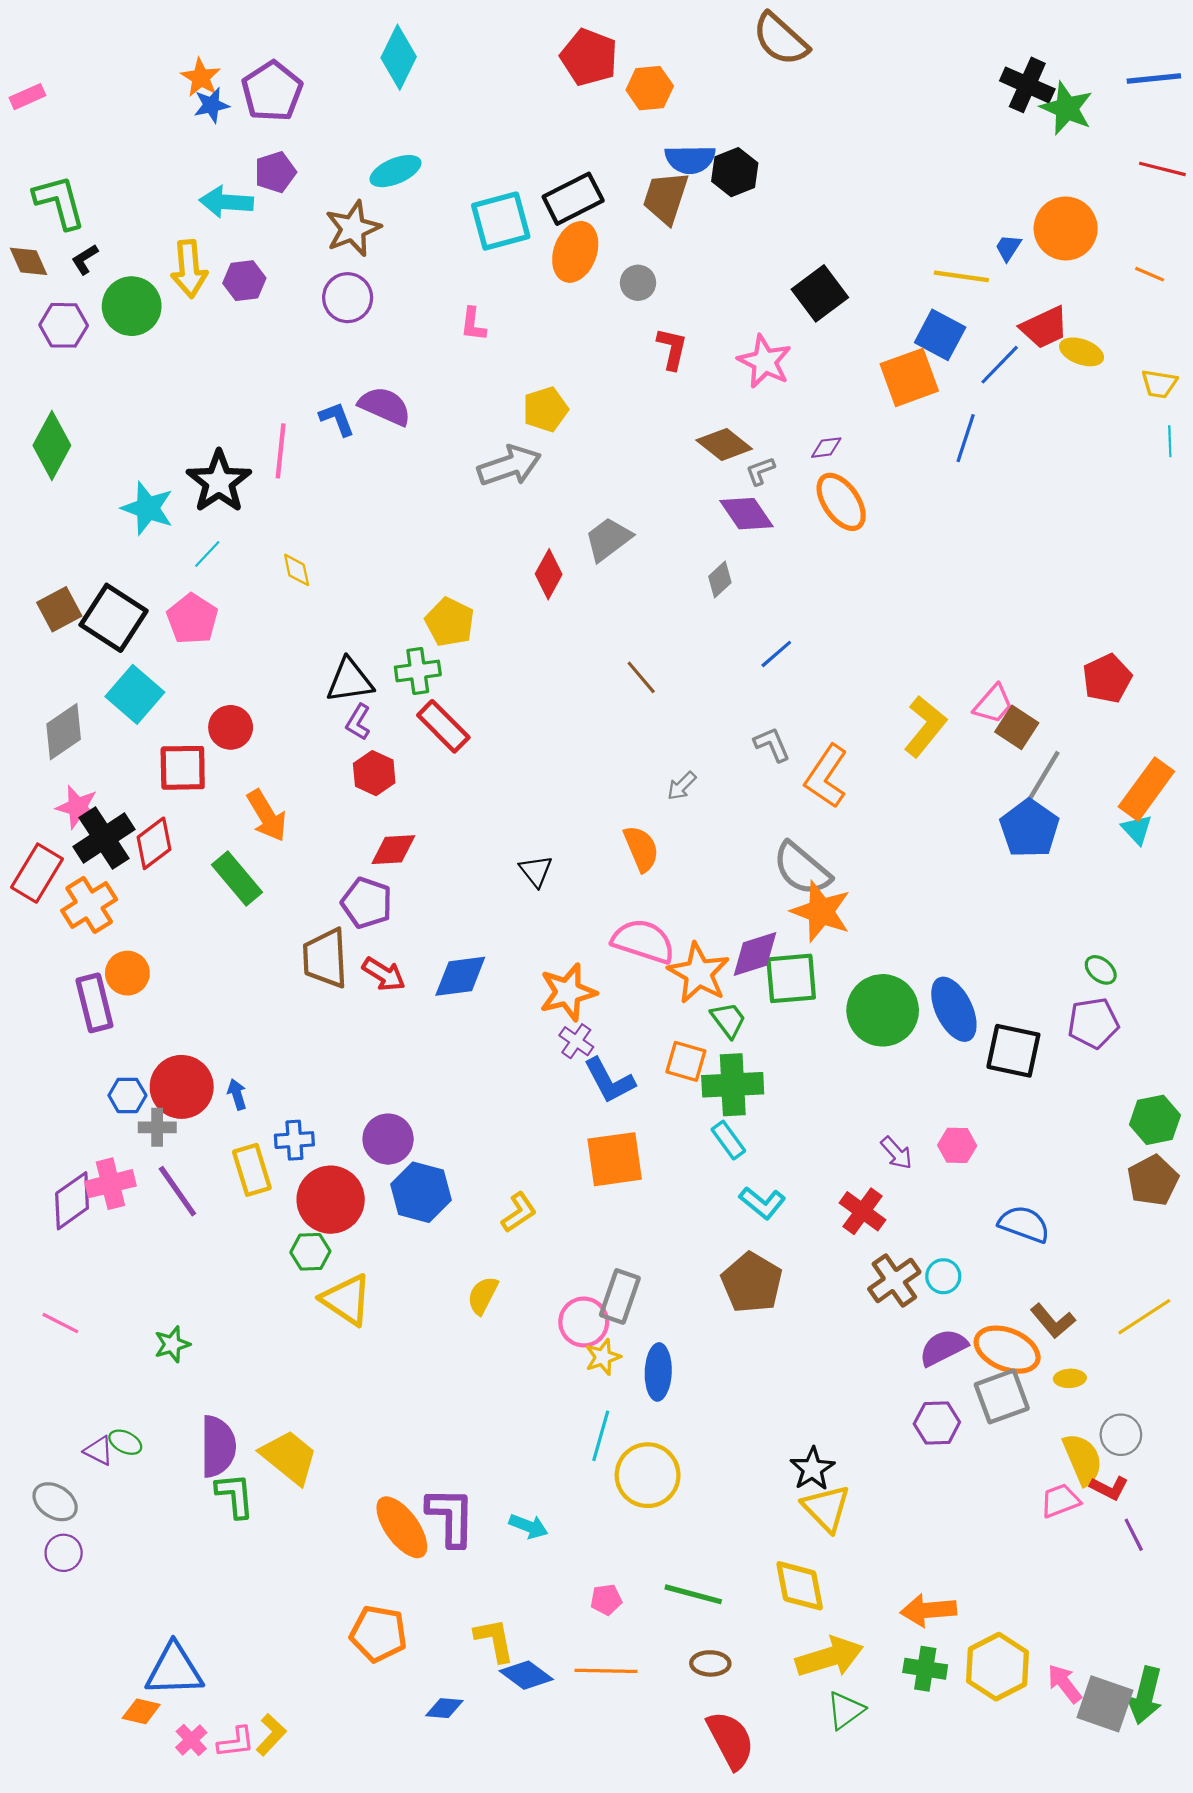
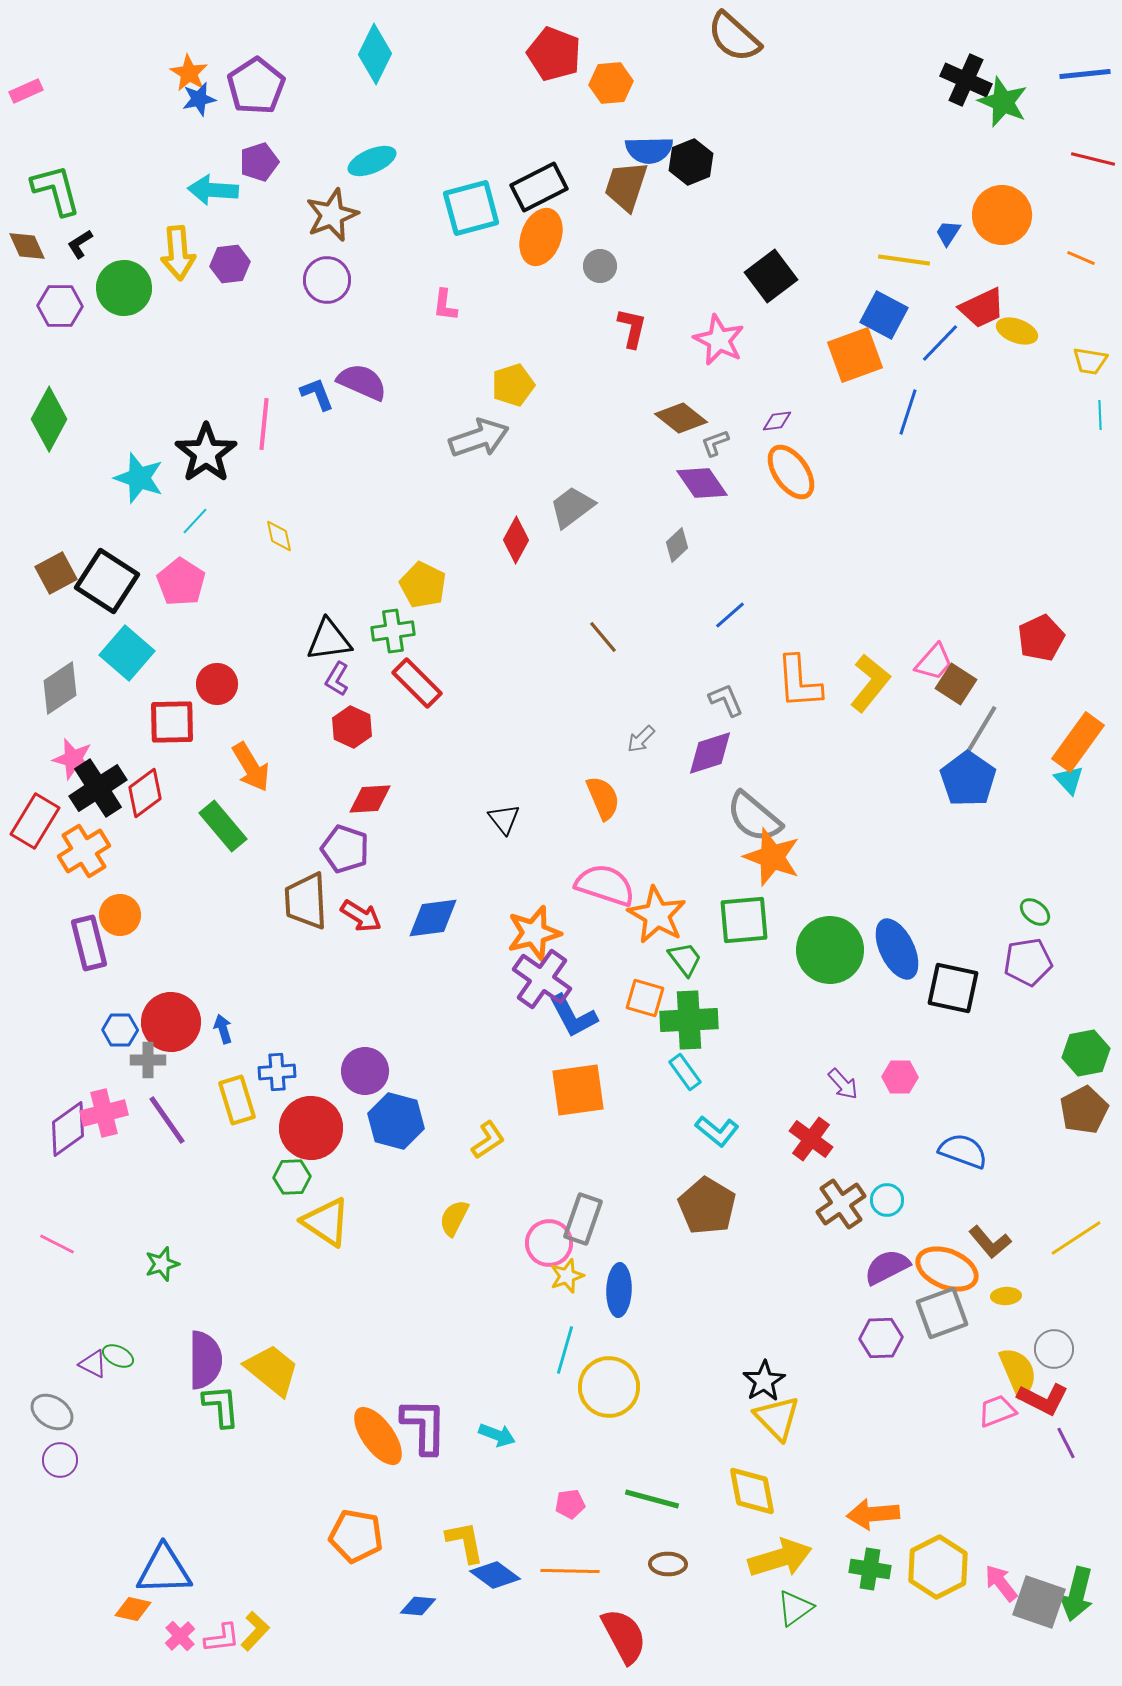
orange L-shape: (826, 776) -> (799, 682), moved, turned -38
purple diamond: (755, 954) -> (710, 753), moved
purple cross: (576, 1041) -> (542, 979), size x1.8
red L-shape: (1109, 1488) -> (1043, 1399), size x1.4
red semicircle: (731, 1740) -> (624, 1636), moved

